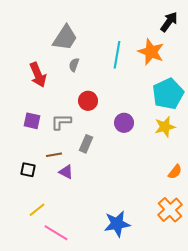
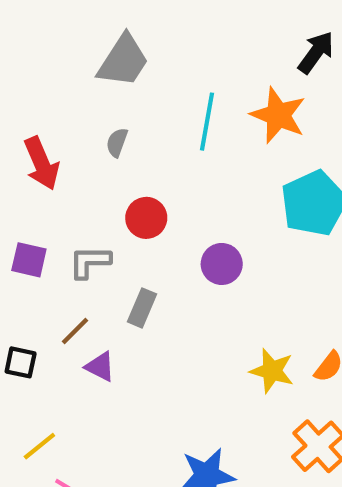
gray trapezoid: (65, 38) -> (123, 61), moved
yellow star: (165, 127) -> (272, 371), moved, turned 30
brown line: (54, 155) -> (75, 331), turned -35

